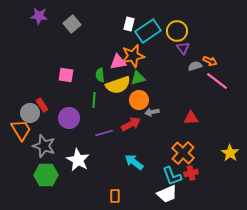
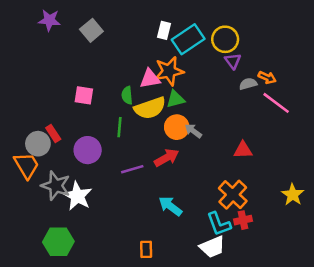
gray arrow: (152, 112) -> (193, 131), moved, turned 48
white star: (78, 160) -> (77, 196), moved
green hexagon: (46, 175) -> (58, 242), moved

